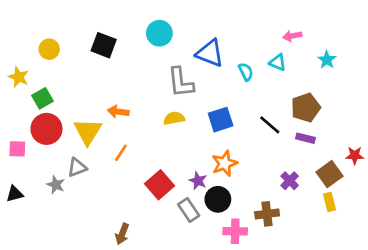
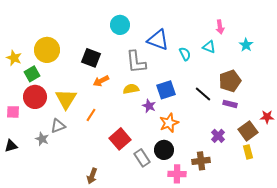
pink arrow: (292, 36) -> (220, 27), turned -88
black square: (104, 45) -> (91, 58), moved
yellow circle: (49, 49) -> (47, 50), moved, size x1.6
orange arrow: (118, 112) -> (101, 81), moved, turned -35
purple star: (198, 181) -> (149, 106), moved

